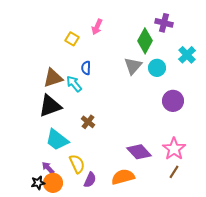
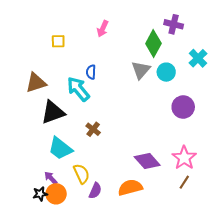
yellow square: (72, 39) -> (58, 41), moved, turned -32
brown triangle: (53, 78) -> (36, 83), moved
cyan arrow: (74, 84) -> (78, 89), size x1.4

